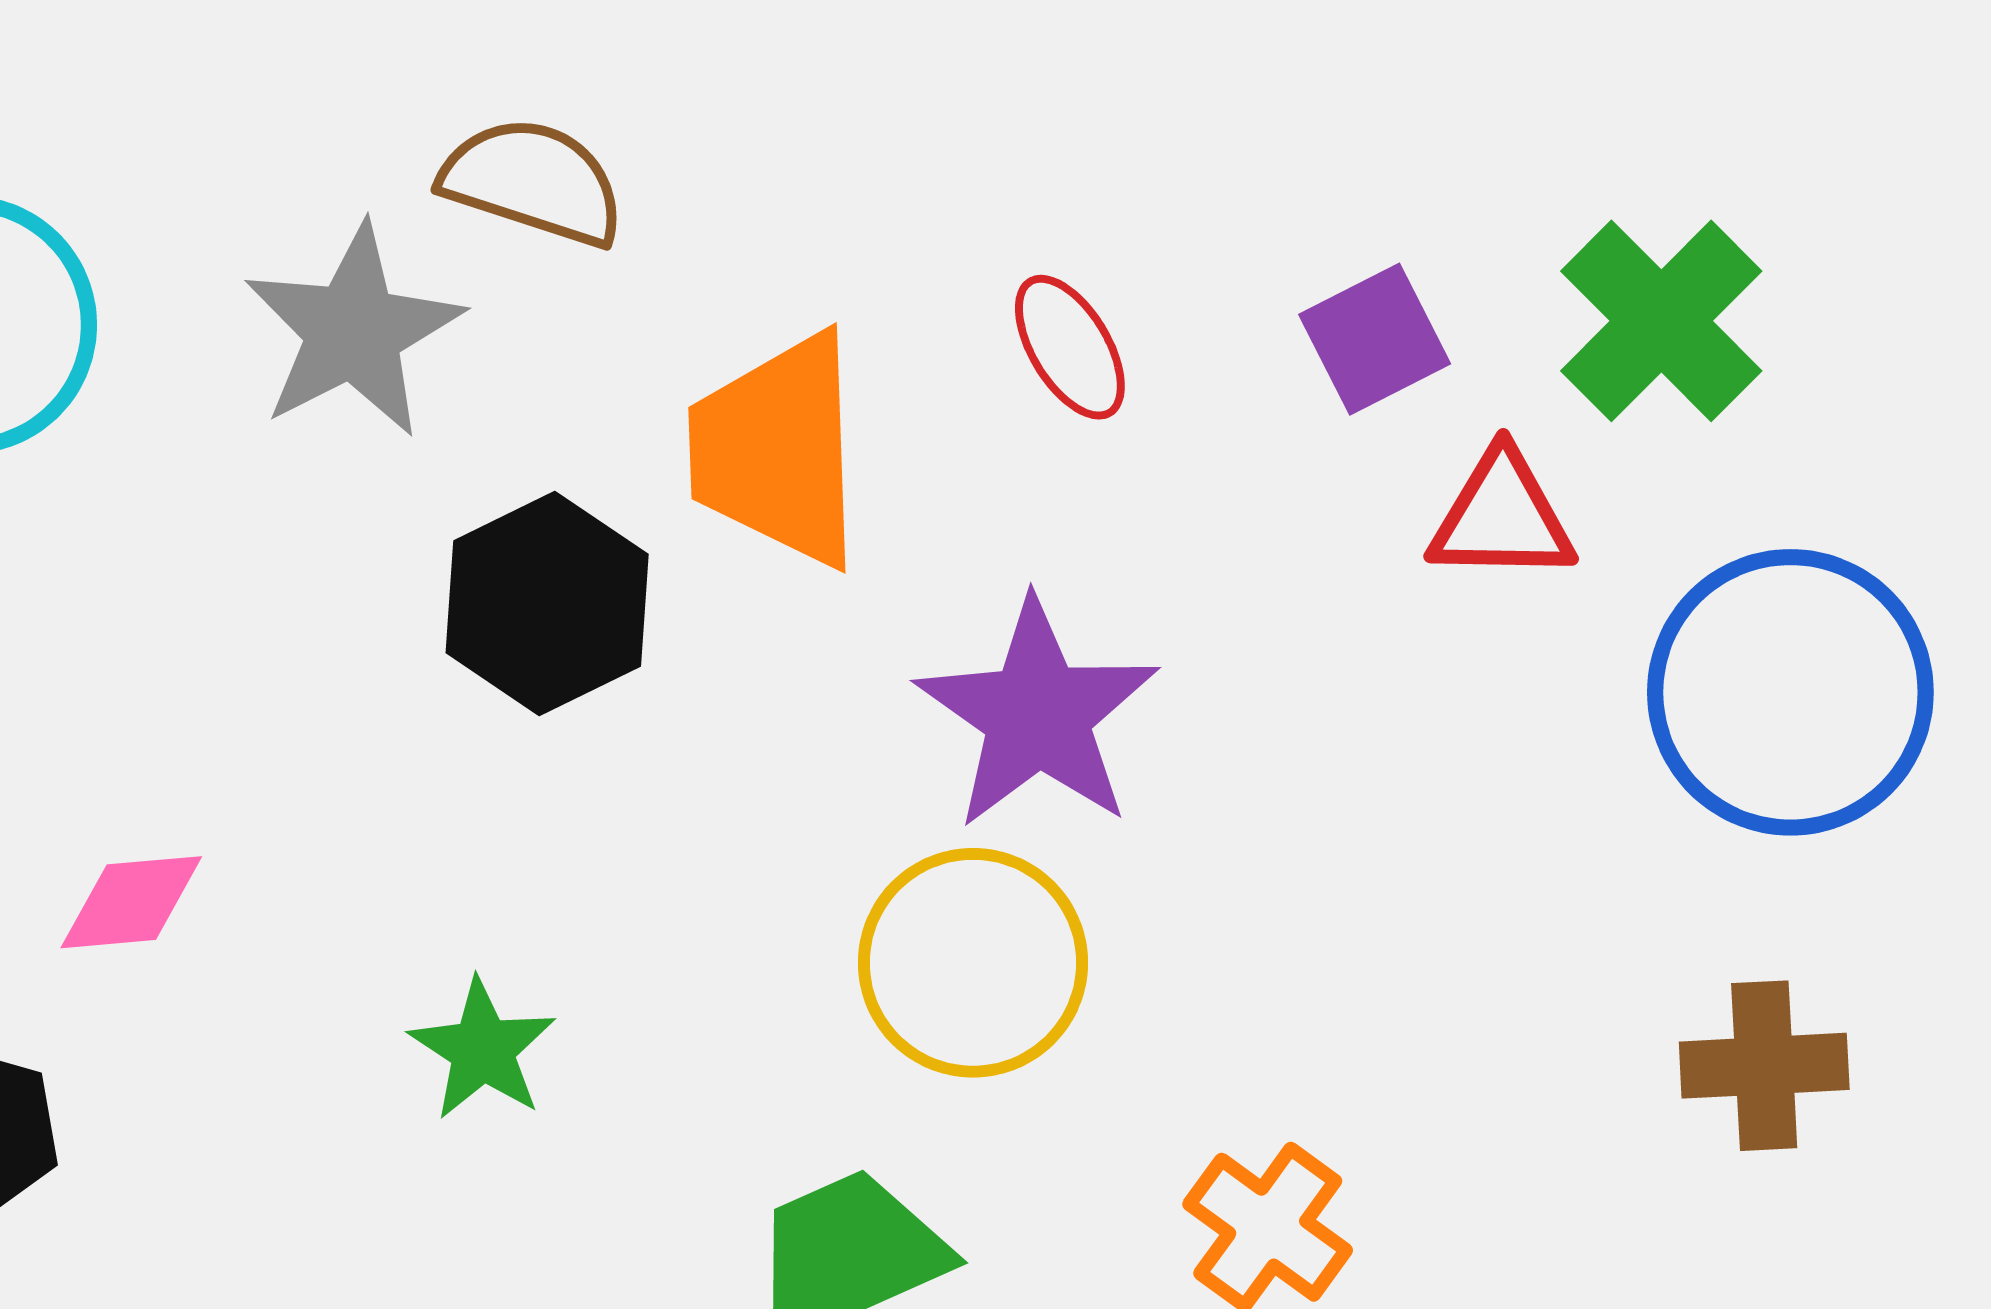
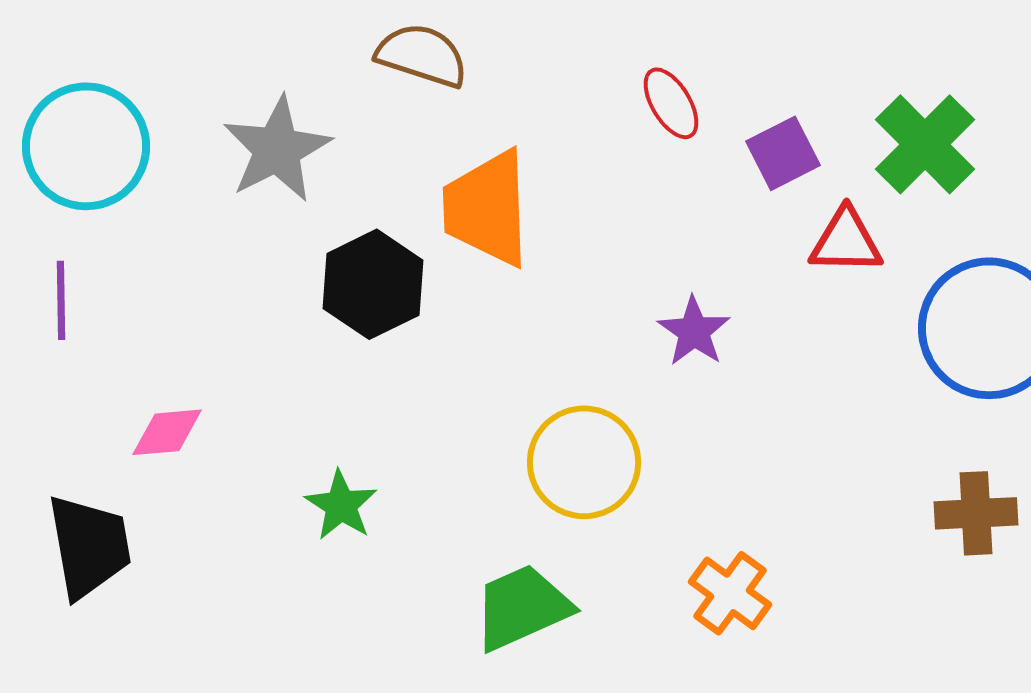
brown semicircle: (533, 182) -> (422, 55), moved
red ellipse: (1070, 347) -> (671, 103), moved
purple star: (1038, 715) -> (694, 331), moved, size x0.6

